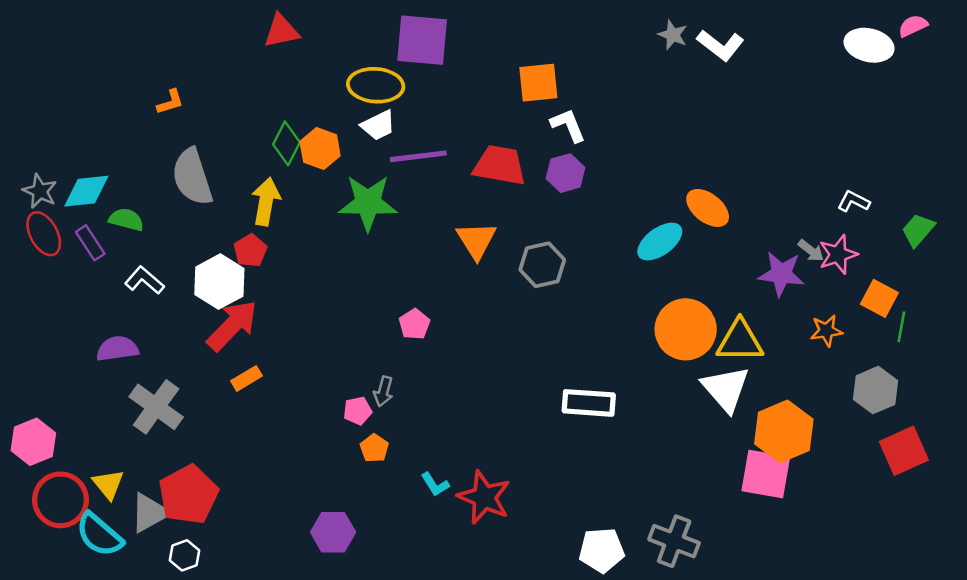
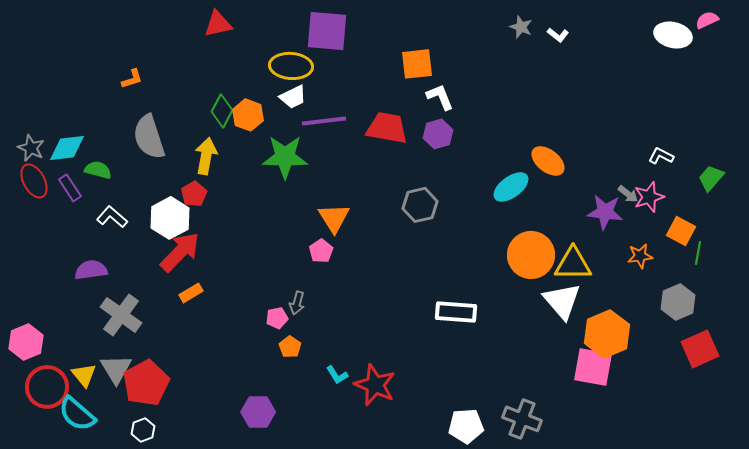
white L-shape: (721, 45) -> (558, 35), size x0.6
orange triangle: (476, 240) -> (334, 218), moved
gray triangle: (150, 513) -> (116, 369), moved, turned -32

